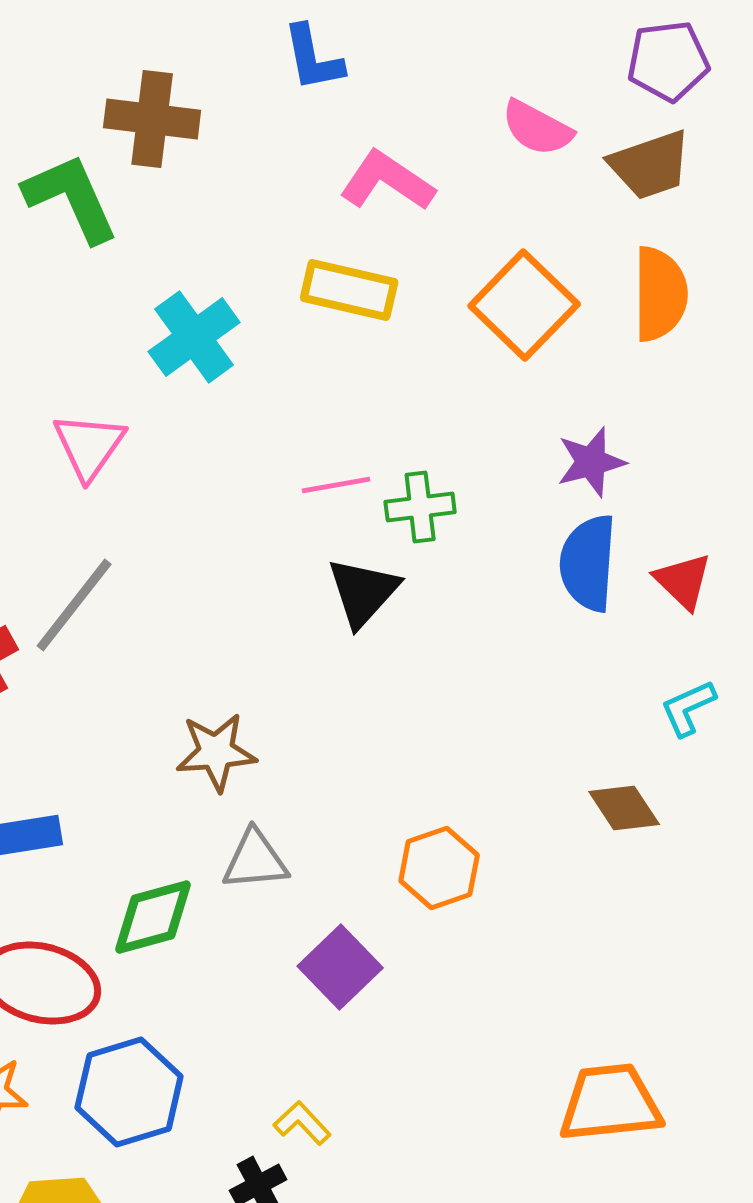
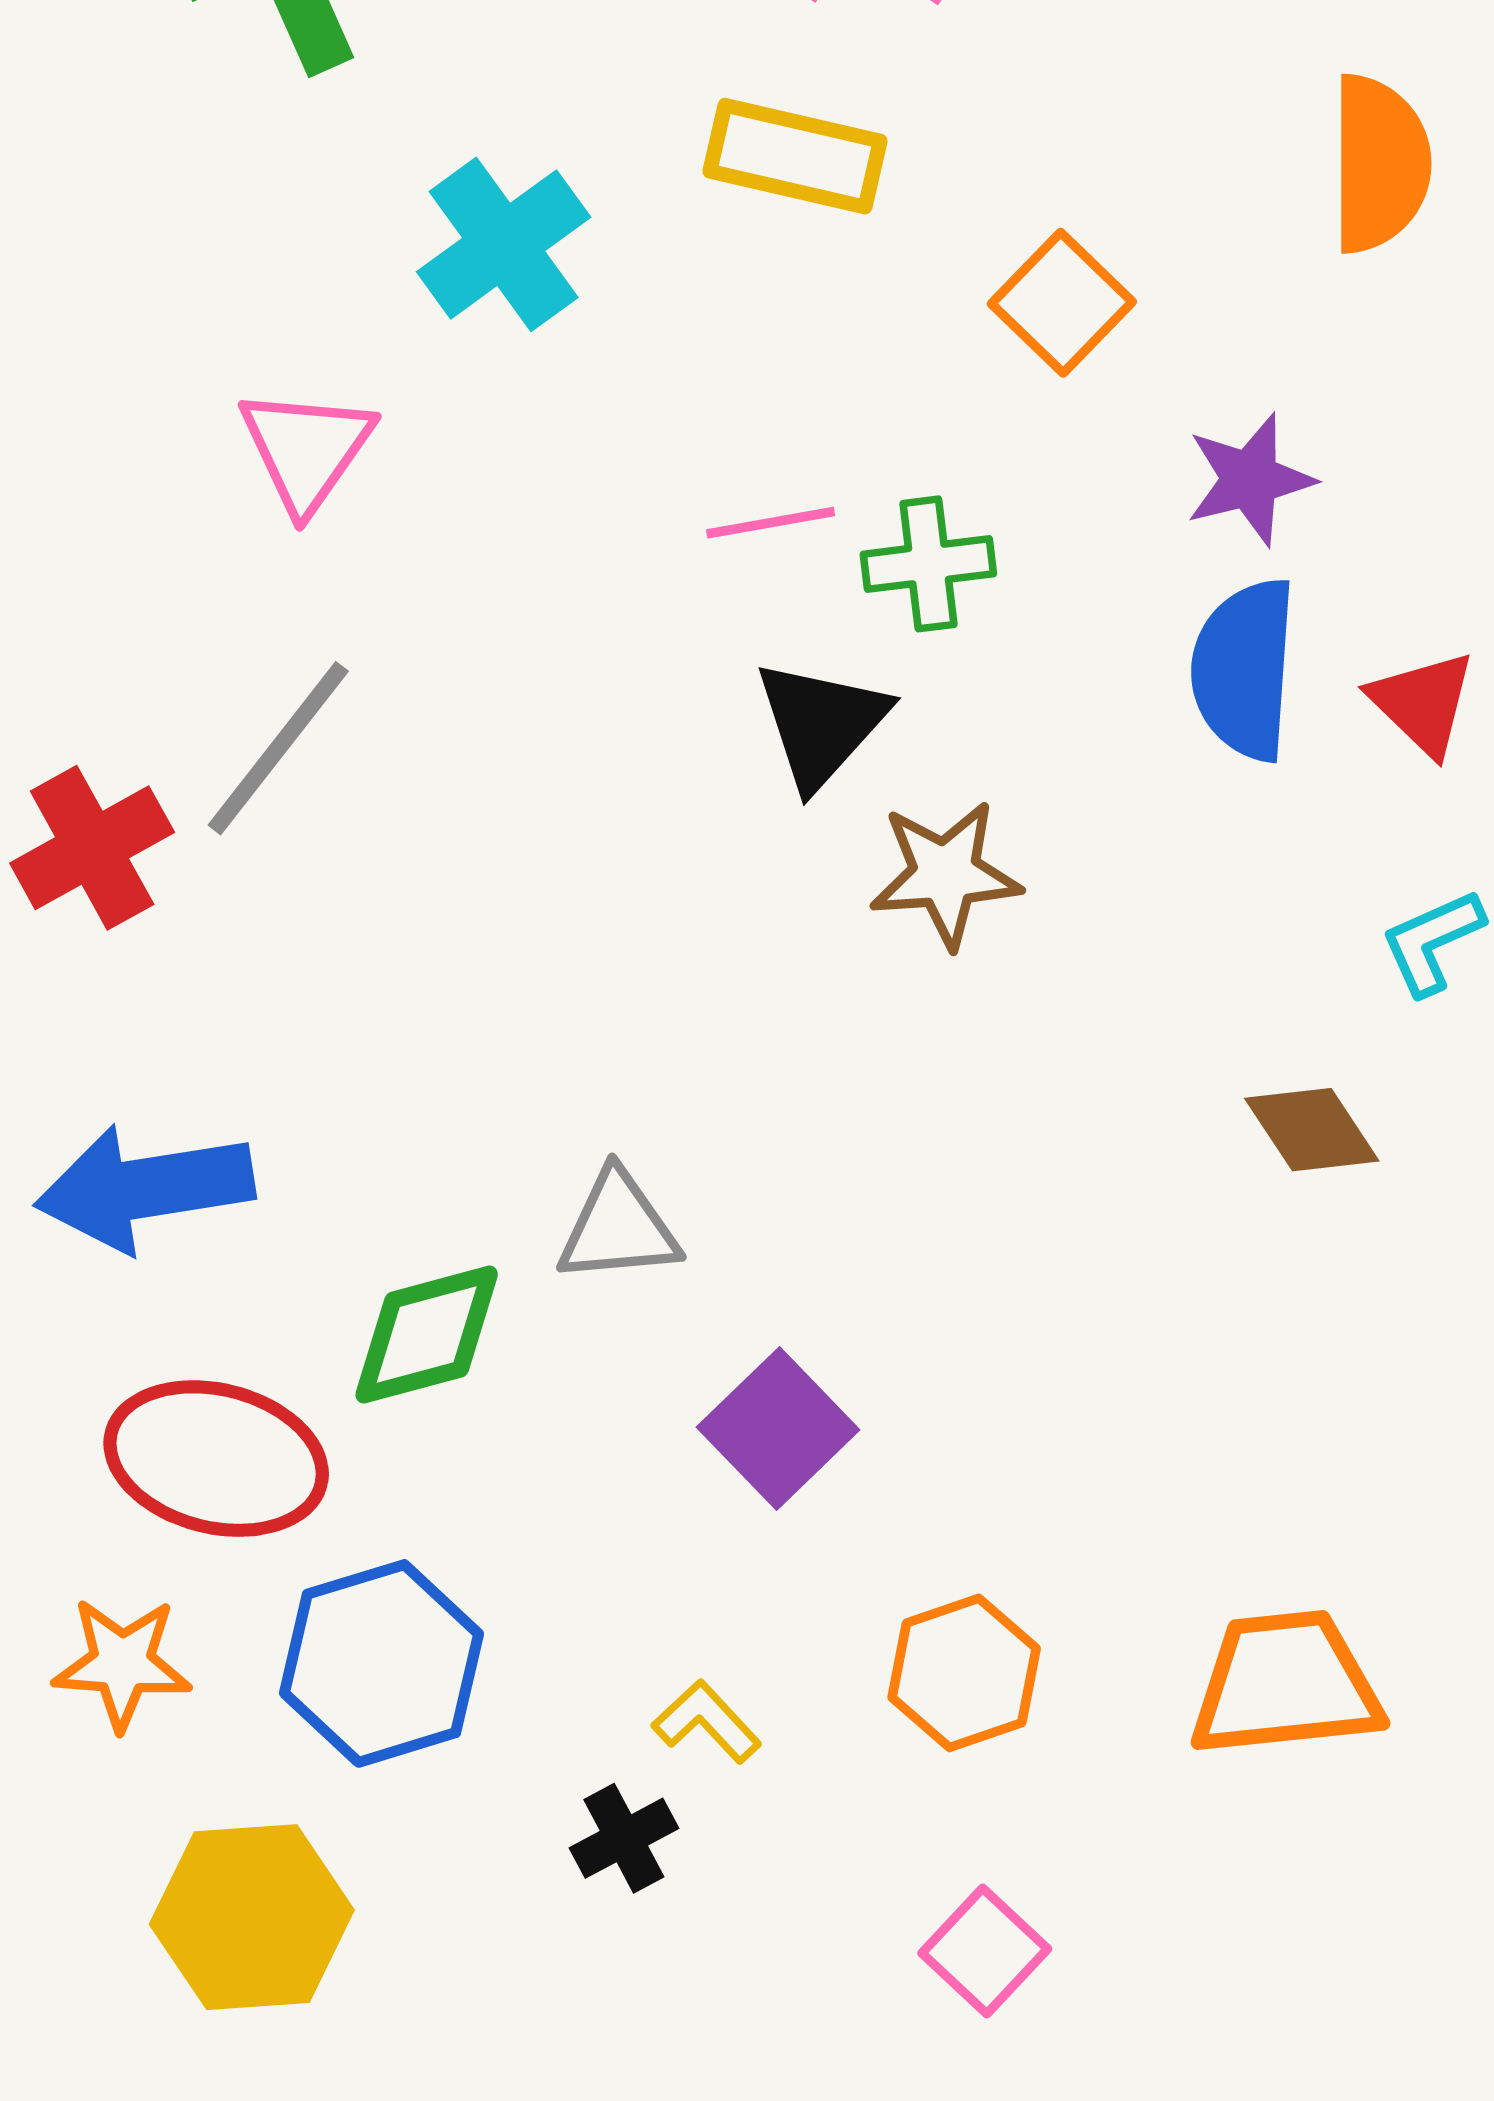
orange square: (524, 305) -> (1062, 303), moved, size x0.7
brown star: (216, 752) -> (945, 874), moved
orange hexagon: (439, 868) -> (964, 1673), moved

